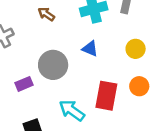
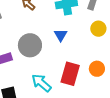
blue triangle: (90, 49) -> (61, 35), turned 32
yellow circle: (136, 49) -> (98, 29), moved

